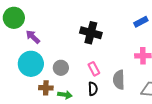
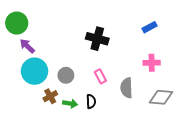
purple arrow: (33, 37) -> (27, 46), moved
brown cross: (46, 88) -> (50, 96), turned -32
black semicircle: (93, 89) -> (91, 101), moved

